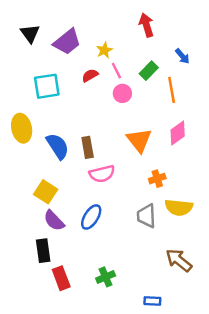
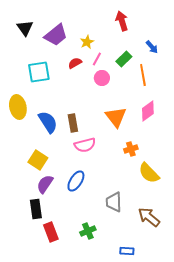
pink line: (116, 71) -> (97, 59), turned 56
yellow semicircle: (179, 207) -> (149, 173), turned 40
gray trapezoid: (146, 216) -> (114, 202), moved
purple semicircle: (54, 221) -> (45, 184), turned 78

